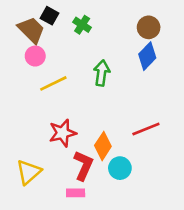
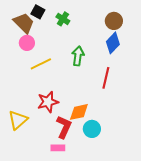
red line: (146, 129) -> (106, 78), moved, turned -55
orange diamond: (103, 146) -> (79, 112), turned 45
yellow triangle: (29, 172) -> (18, 120), moved

